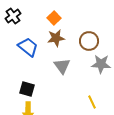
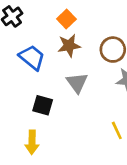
black square: (27, 89) -> (43, 105), moved

